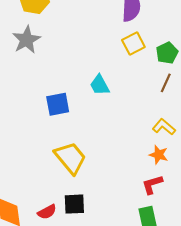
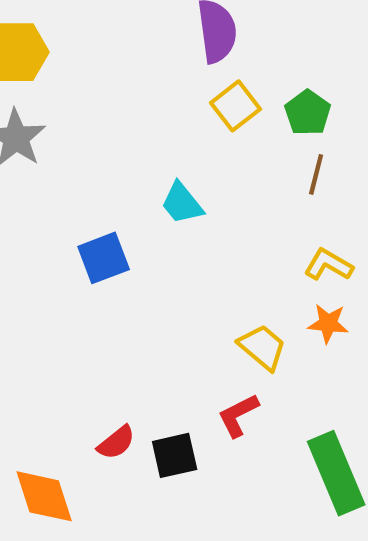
yellow trapezoid: (70, 158) -> (262, 347), moved, size x0.7
red L-shape: (152, 184) -> (238, 415), moved
red semicircle: (47, 212) -> (116, 442), moved

